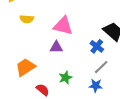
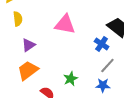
yellow semicircle: (27, 19) -> (18, 19), moved, turned -96
purple triangle: (56, 47) -> (29, 45), moved, turned -32

